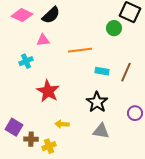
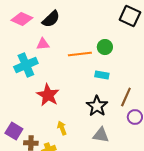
green circle: (114, 28) -> (105, 47), moved
cyan cross: (26, 61) -> (26, 65), size x1.6
brown line: (126, 72) -> (126, 97), moved
yellow arrow: (62, 124) -> (62, 128), turned 64

